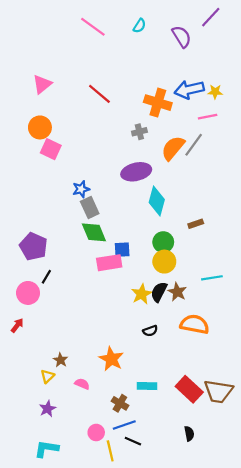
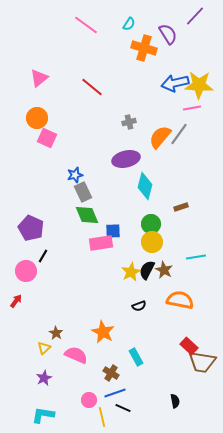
yellow star: (215, 92) -> (199, 85), size x2.0
orange cross: (158, 103) -> (144, 48), moved
pink semicircle: (82, 384) -> (76, 355), size x1.6
cyan rectangle: (147, 386) -> (136, 357), turned 60
red rectangle: (189, 389) -> (189, 346), moved, size x0.7

